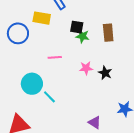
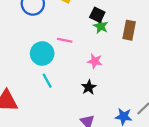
black star: (105, 73) -> (89, 87), moved
cyan circle: (32, 84) -> (42, 53), moved

